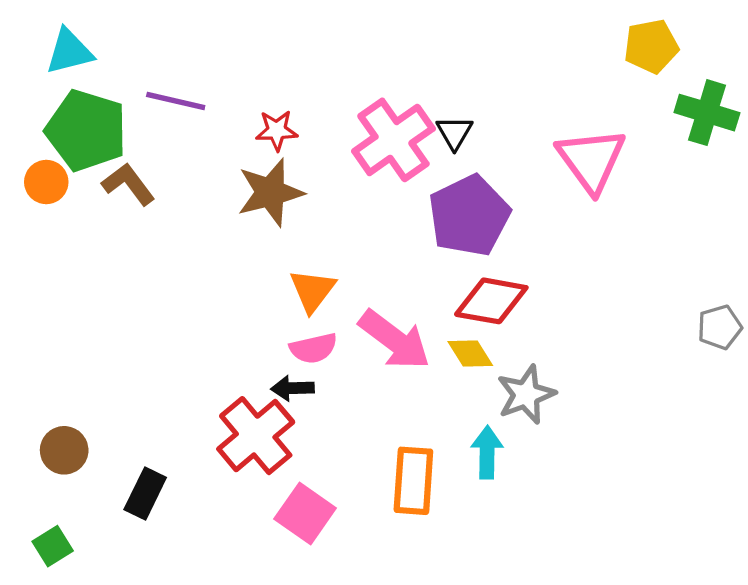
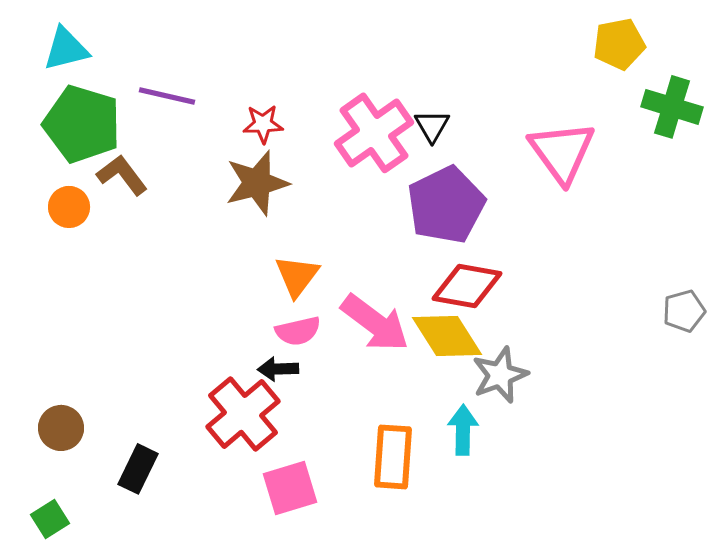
orange circle: (46, 182) -> (69, 207), moved
yellow diamond: (470, 354) -> (447, 336), size x1.6
pink square: (305, 513) -> (290, 488), turned 38

